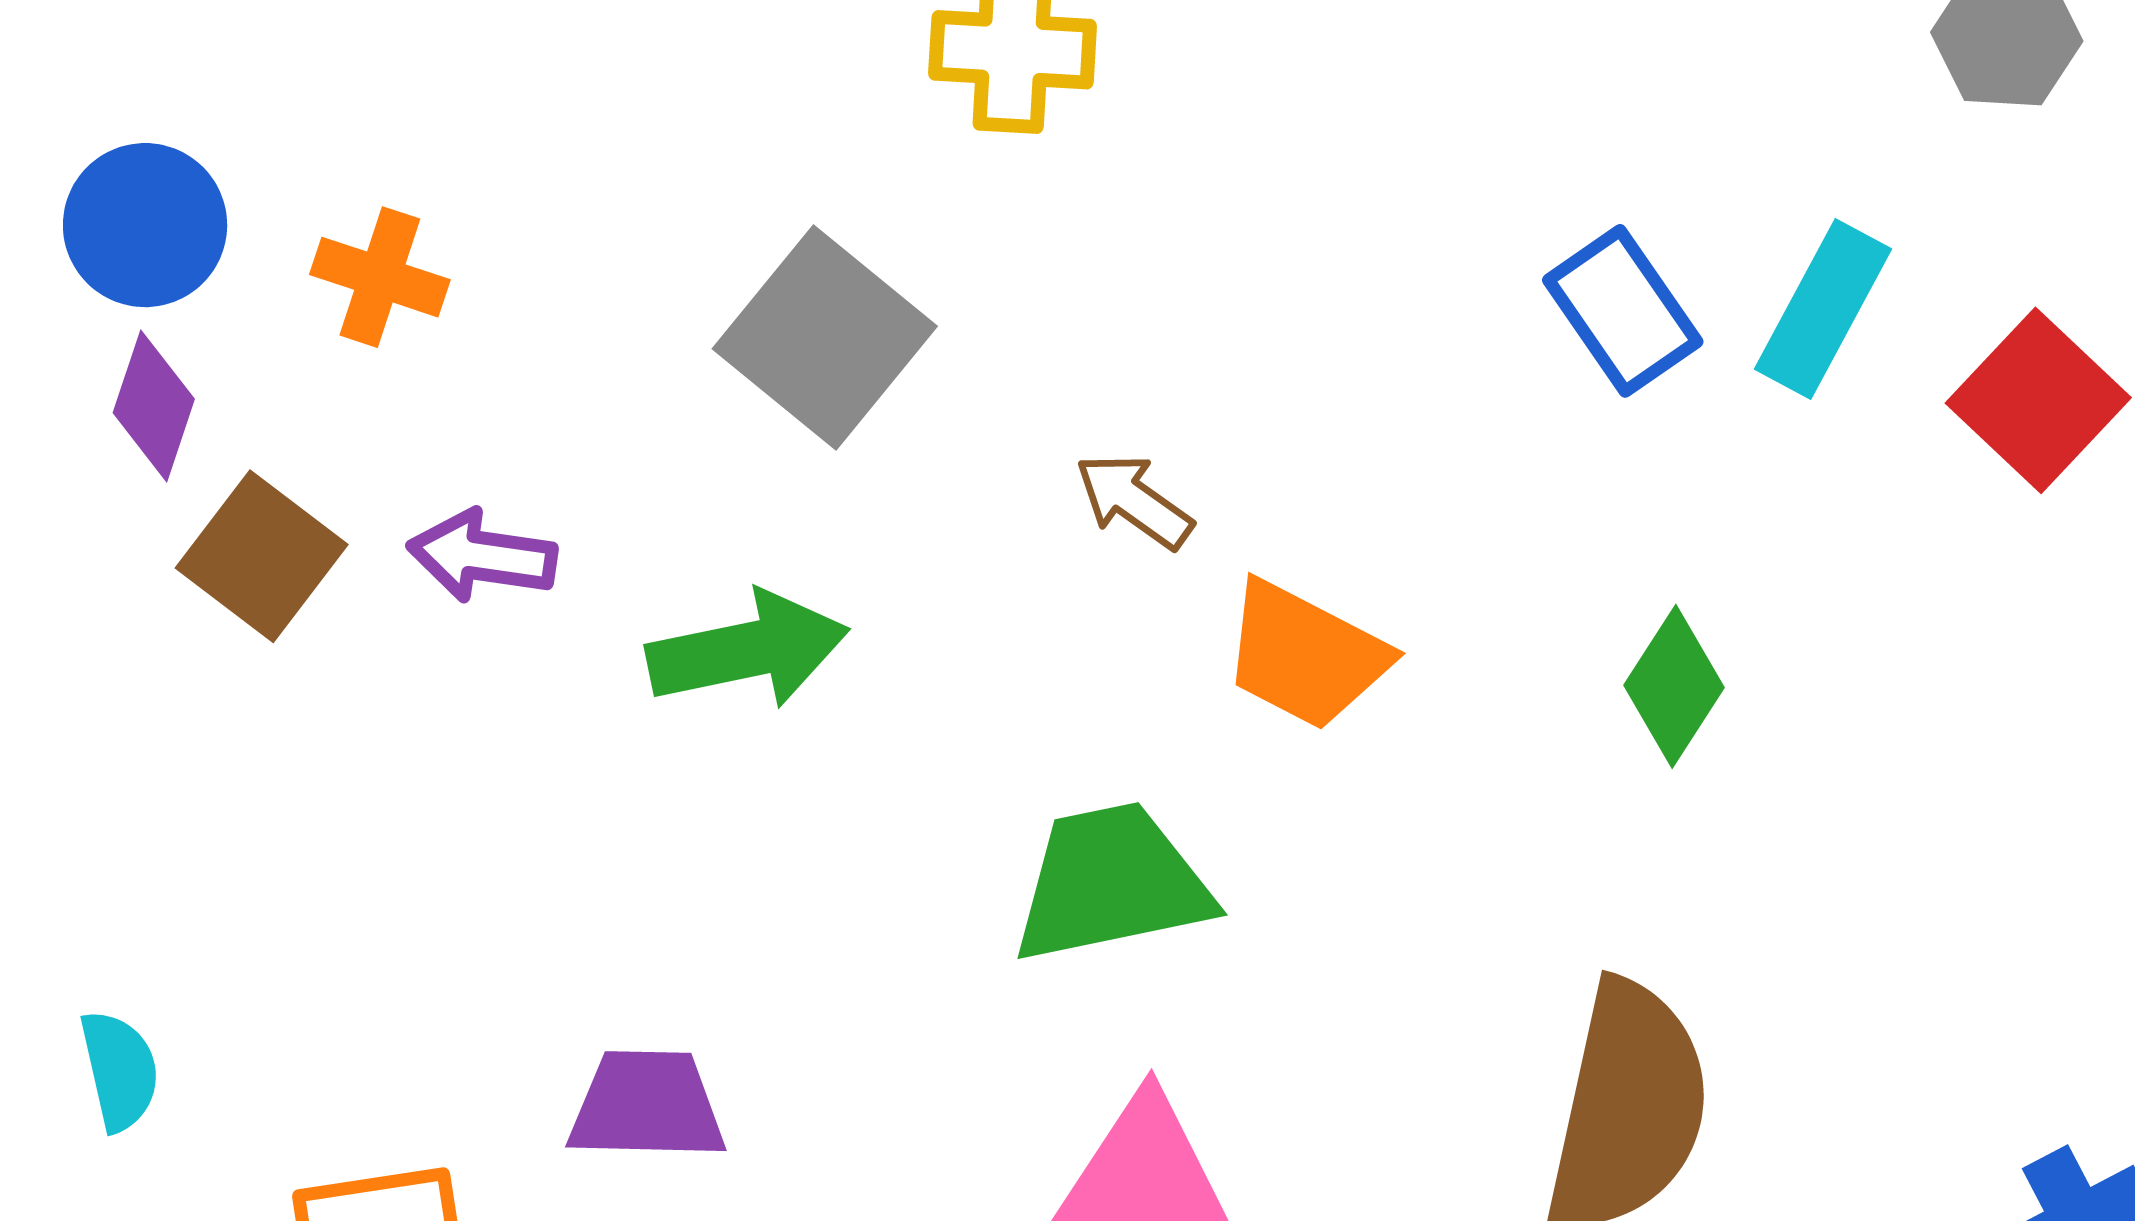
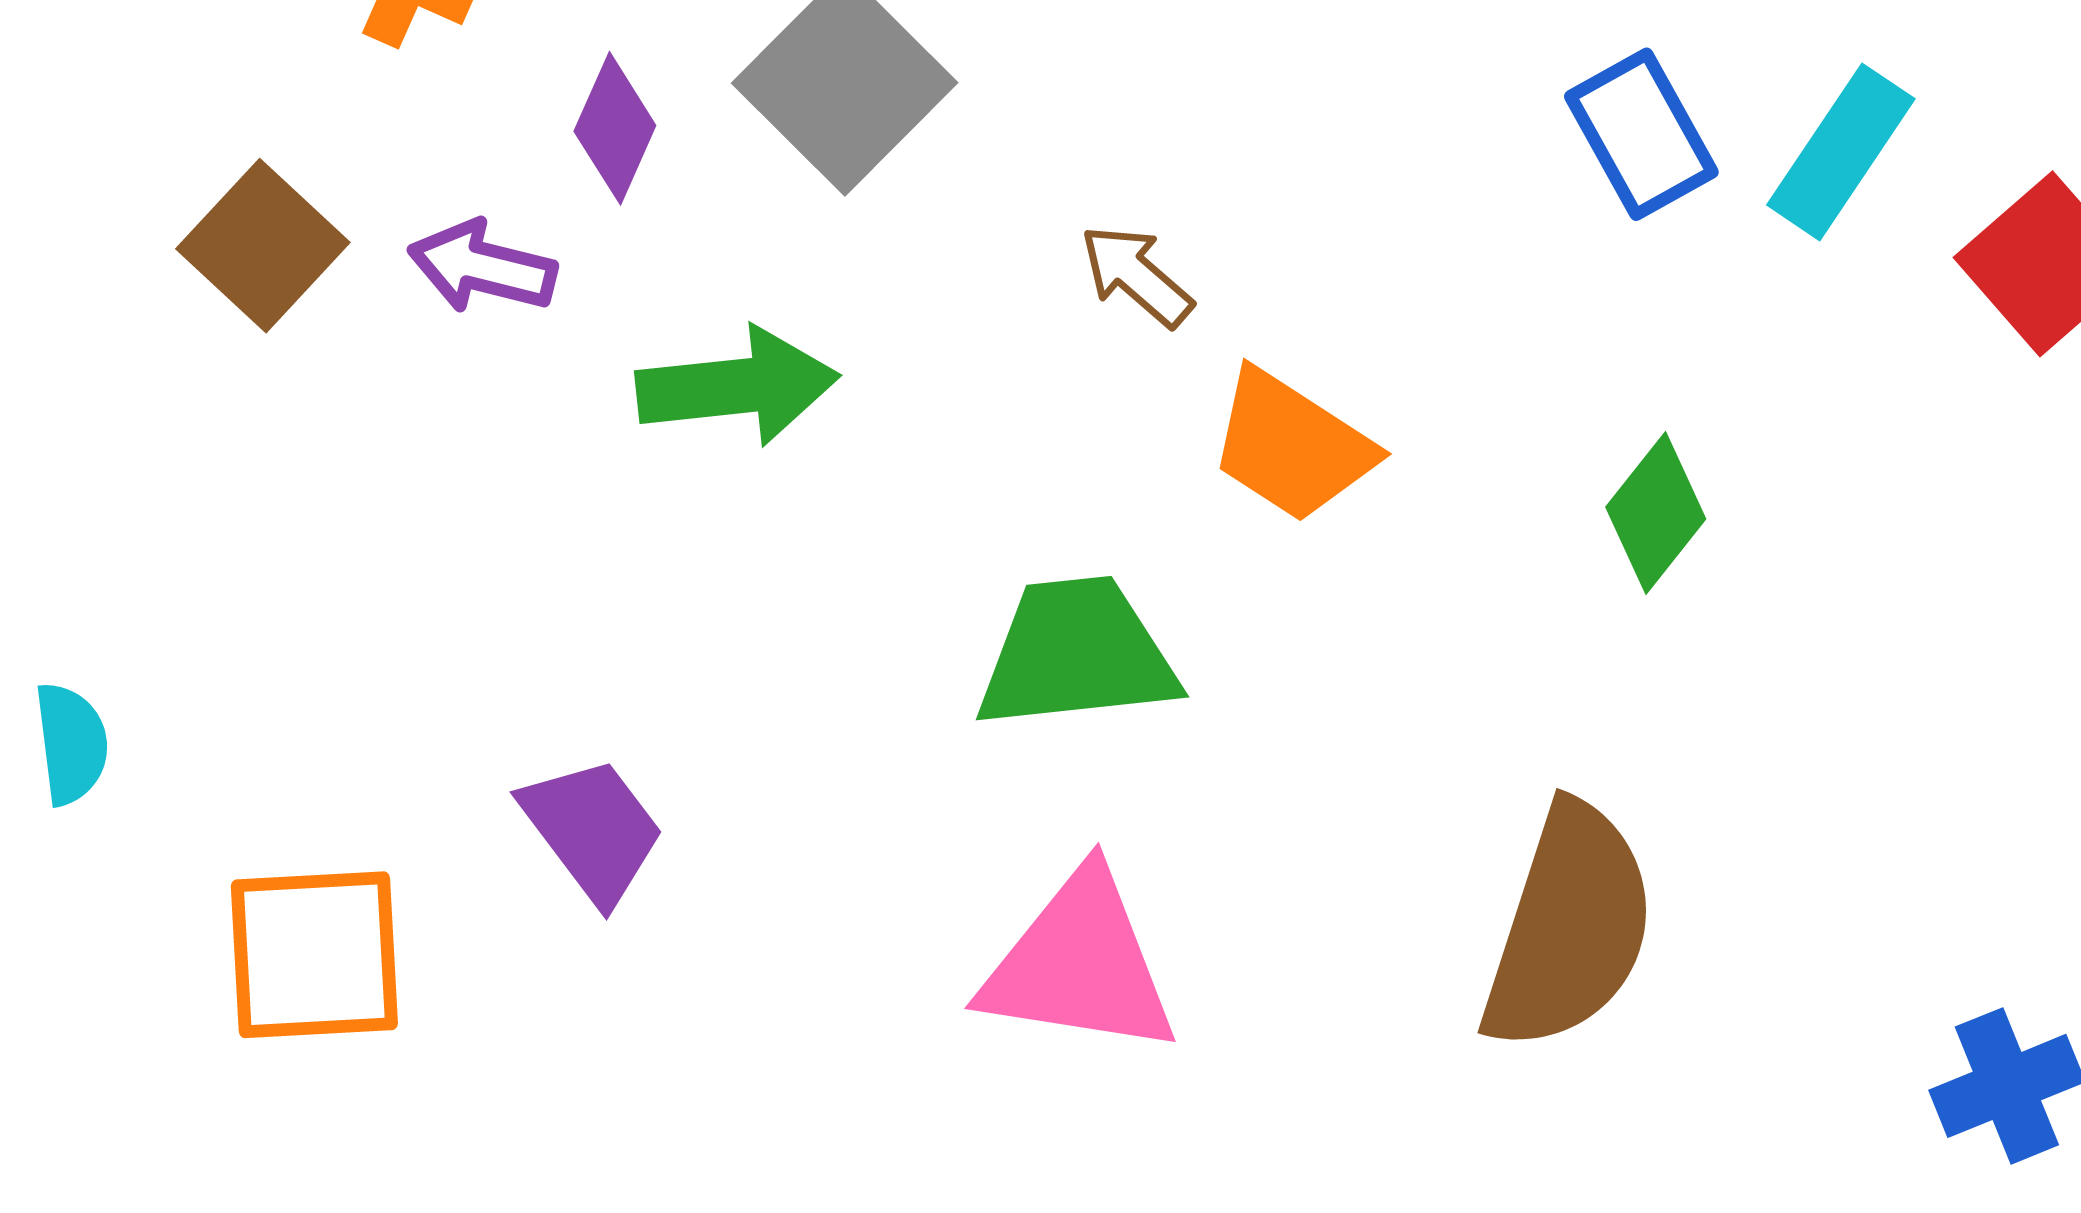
purple diamond: (154, 406) -> (615, 128), moved
purple trapezoid: (647, 1106) -> (593, 830), turned 46

